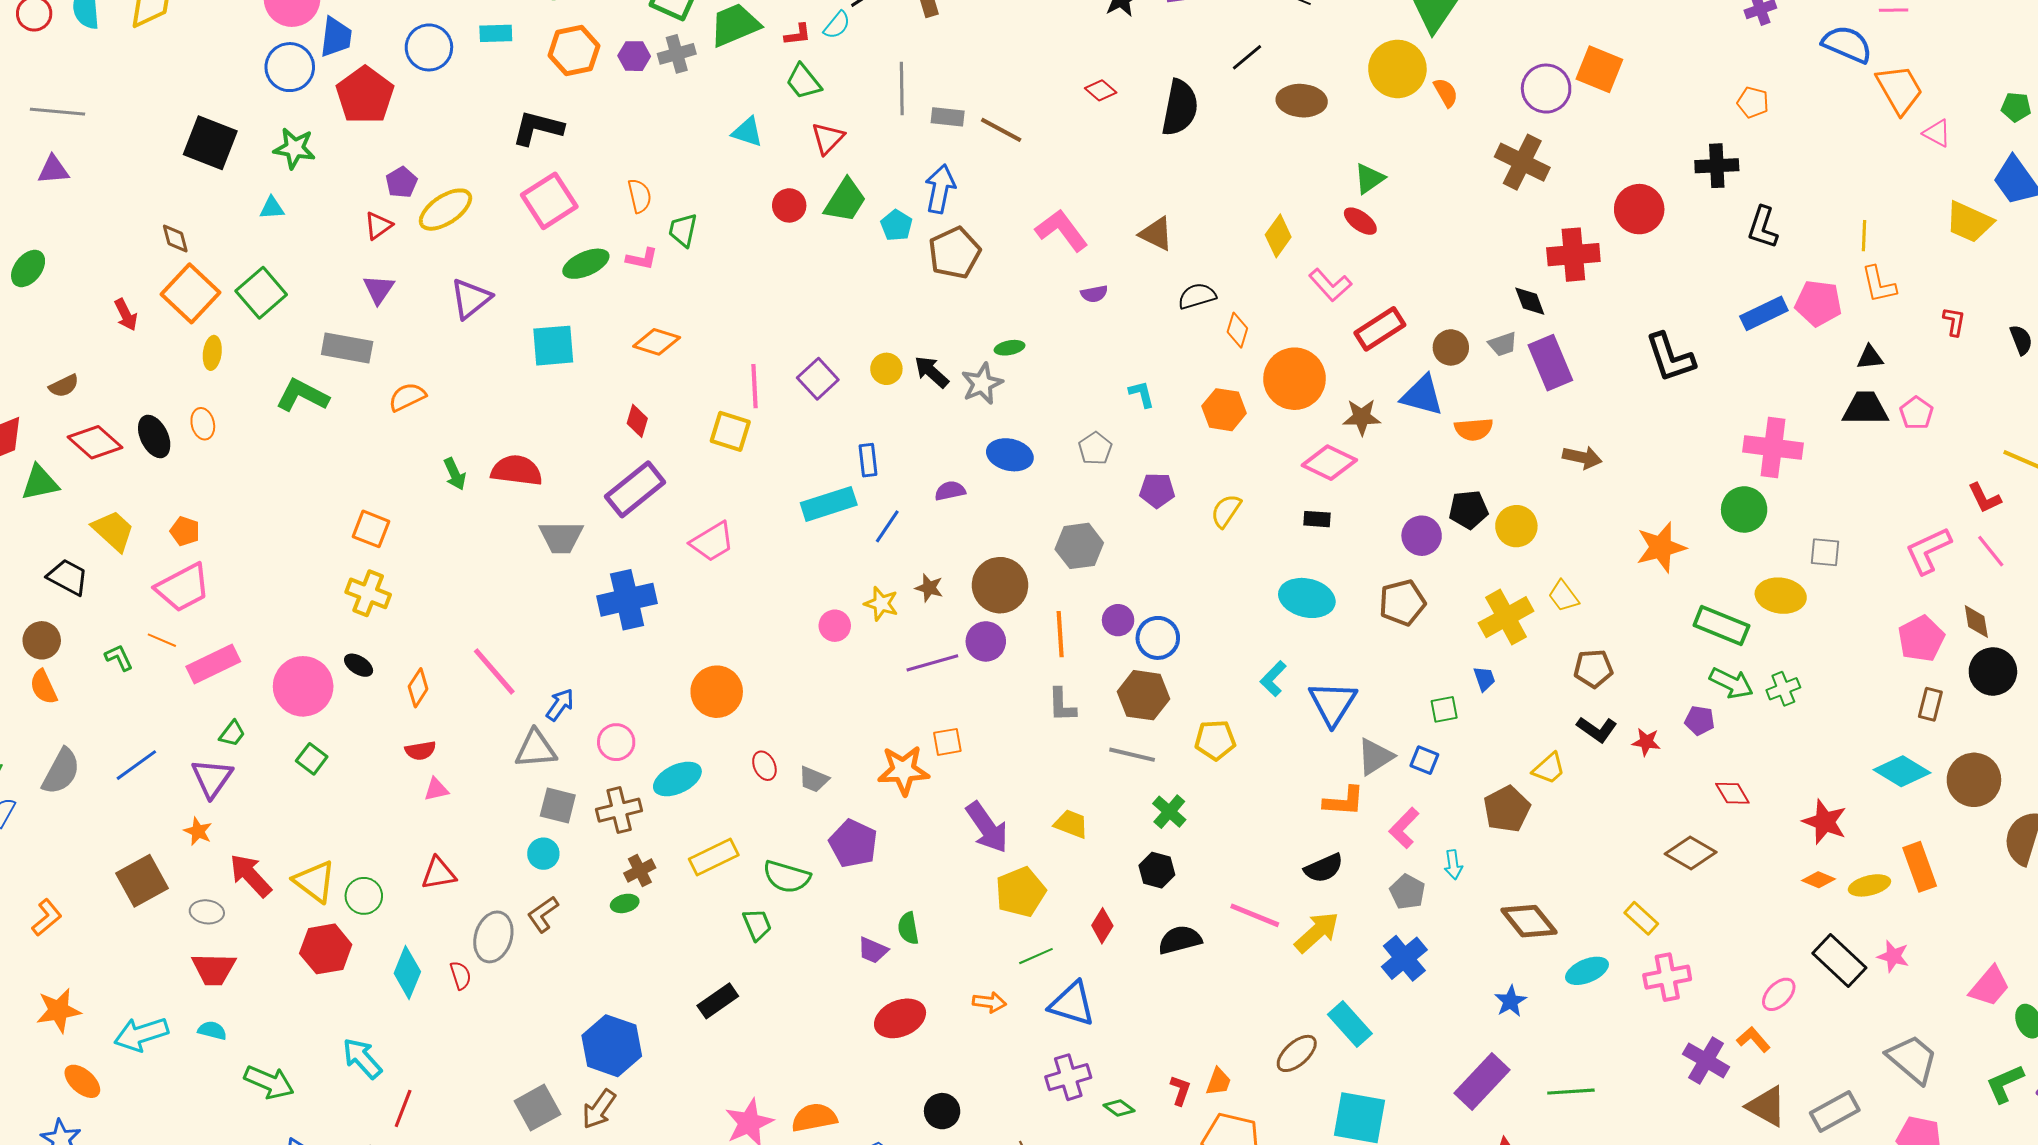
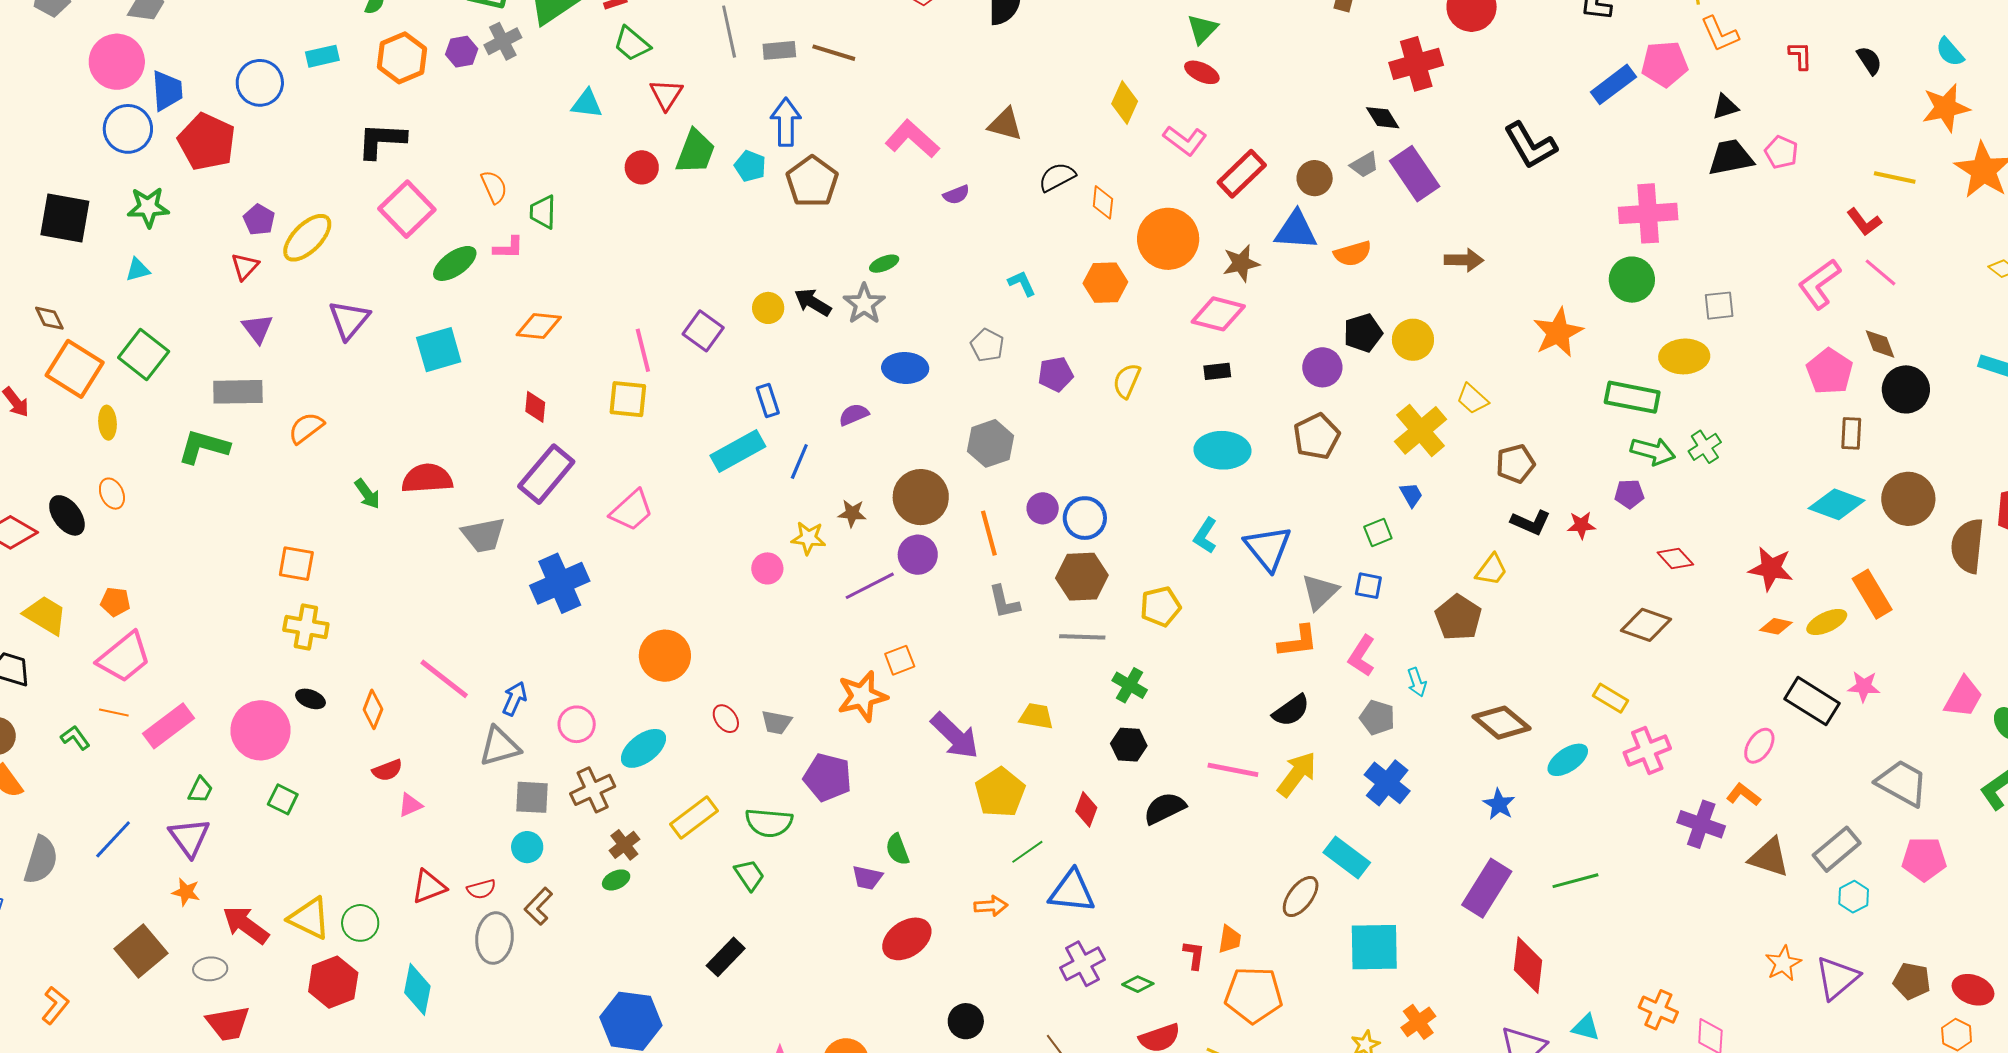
red semicircle: (461, 975) -> (481, 889), moved, turned 104

